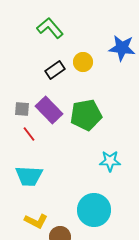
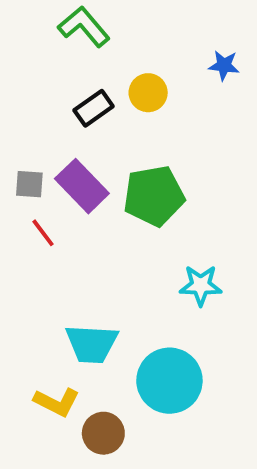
blue star: (122, 48) -> (224, 65), size x0.6
cyan trapezoid: (29, 176) -> (92, 344), moved

